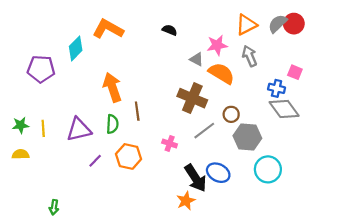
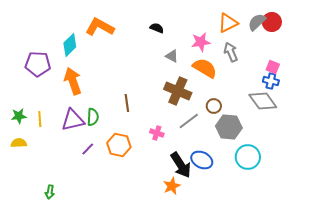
gray triangle: (197, 59) -> (172, 56), moved
orange arrow: (112, 87) -> (73, 81), moved
blue cross: (277, 88) -> (271, 81), moved
green semicircle: (112, 124) -> (93, 117), moved

